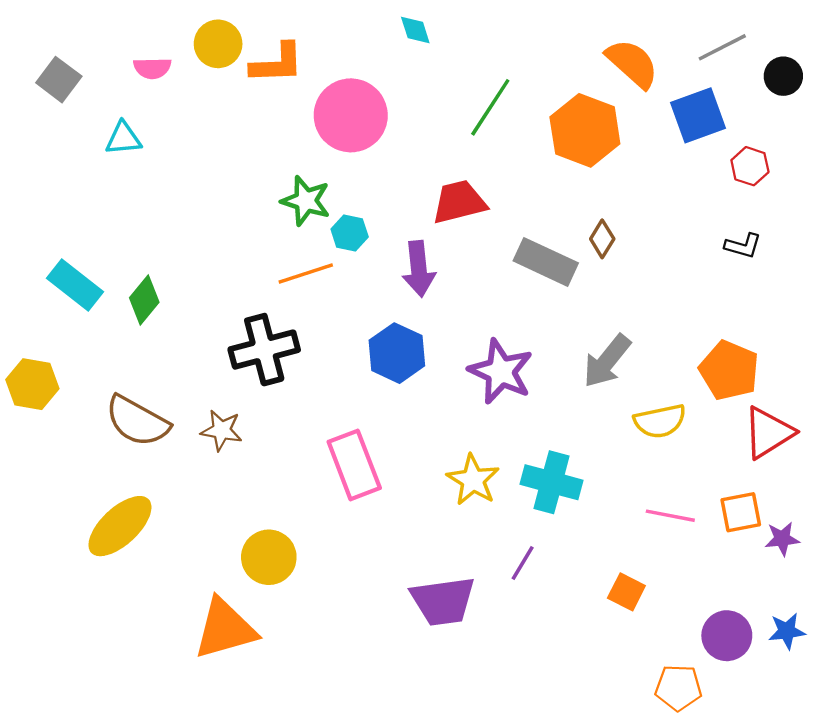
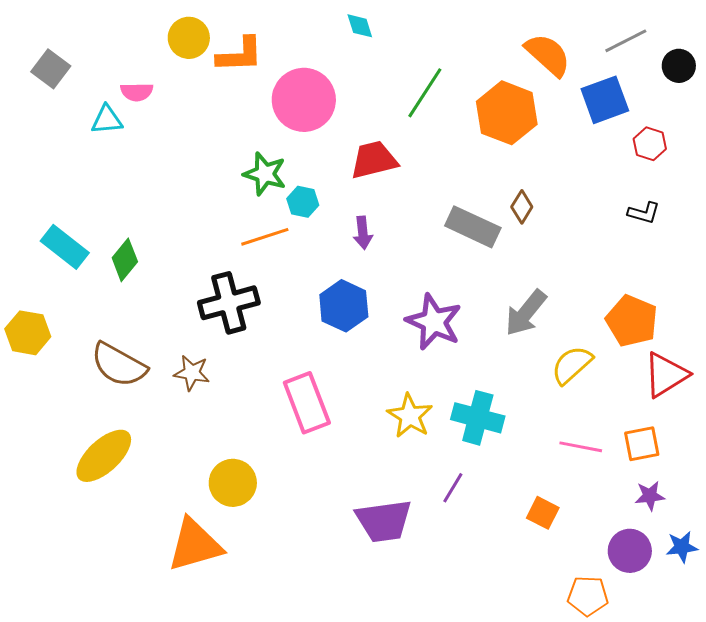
pink semicircle: (152, 68) -> (137, 92), moved
red trapezoid: (459, 202) -> (374, 160), moved
purple arrow: (419, 269) -> (363, 233), size x0.7
yellow semicircle: (660, 421) -> (572, 365), turned 150
purple star: (782, 539) -> (650, 496), moved

